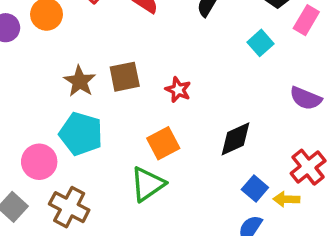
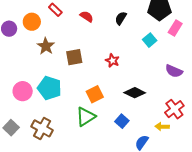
brown star: (80, 81) -> (46, 46), moved
red star: (178, 90) -> (112, 61), moved
black diamond: (236, 139) -> (135, 93), turned 50
pink circle: (39, 162) -> (23, 91), moved
blue square: (255, 188) -> (122, 121), moved

